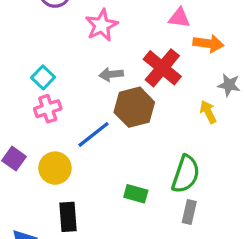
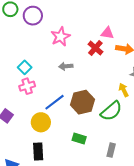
red cross: (162, 68) -> (95, 48), moved, size x0.7
brown hexagon: (134, 107) -> (82, 102), moved
yellow circle: (55, 168) -> (41, 122), moved
green semicircle: (186, 174) -> (111, 111), moved, turned 30

